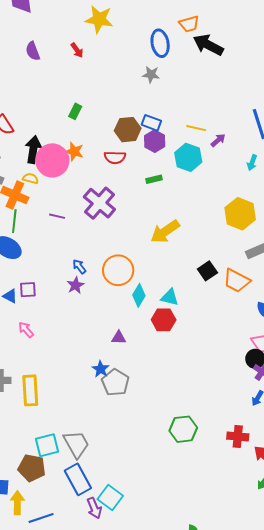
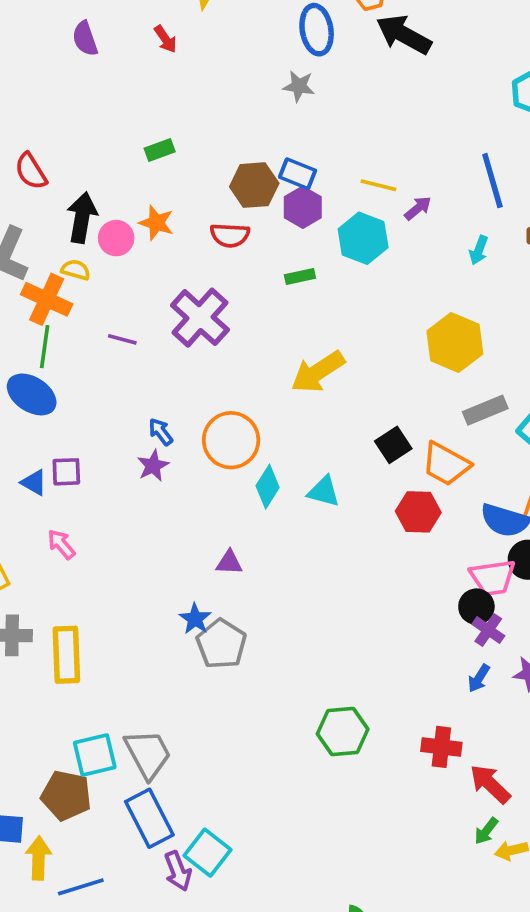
green rectangle: (75, 111) -> (160, 150), turned 42
pink circle: (52, 160) -> (116, 238), size x0.6
red hexagon: (164, 320) -> (418, 512), moved

